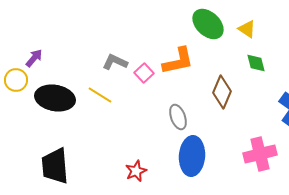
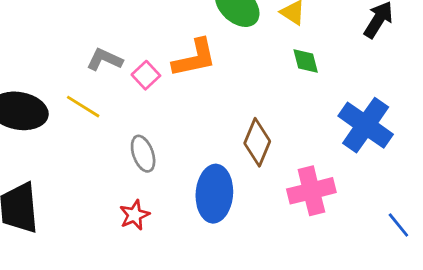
brown diamond: (222, 92) -> (257, 142), moved
gray ellipse: (178, 117) -> (143, 154), moved

